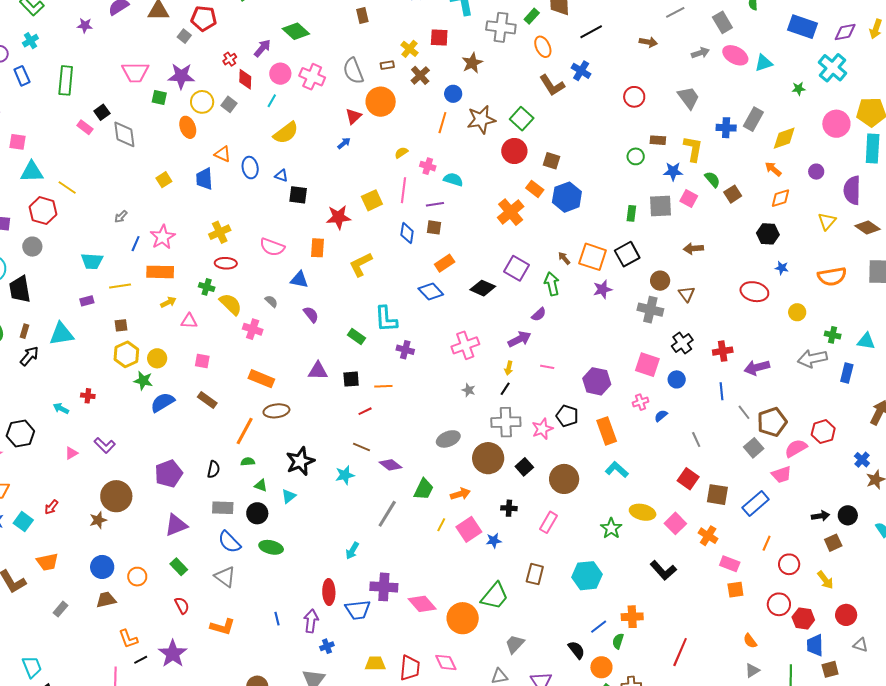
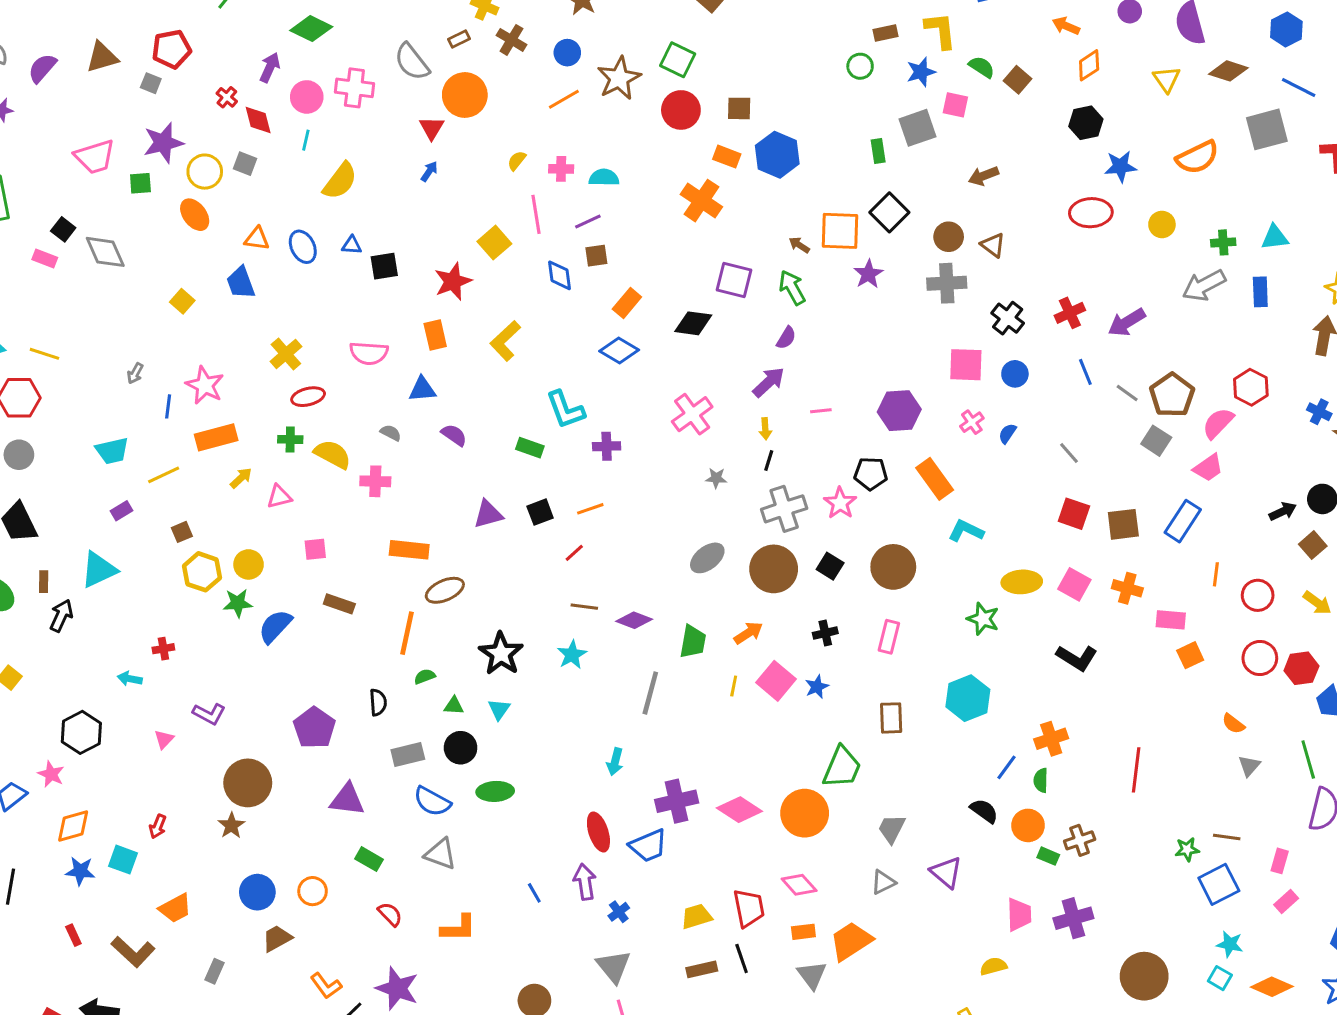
orange line: (442, 123) -> (564, 99), turned 60
blue star: (782, 268) -> (1120, 166), size x1.5
purple triangle: (176, 525) -> (347, 799), turned 45

